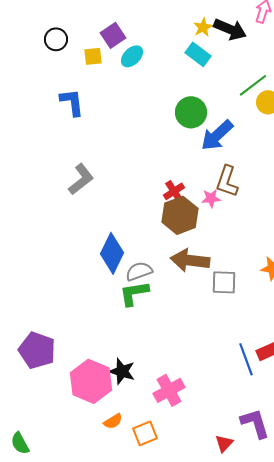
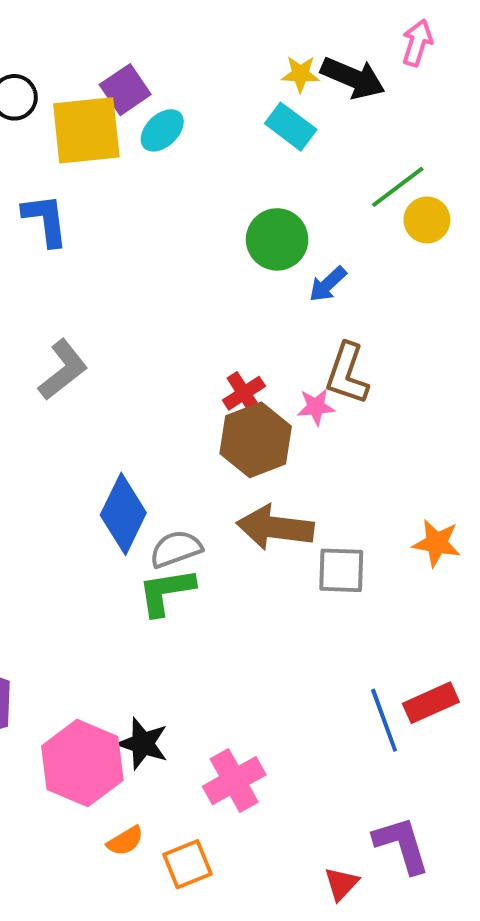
yellow star: (203, 27) -> (300, 74), turned 30
yellow square: (93, 56) -> (86, 130), size x2.0
blue arrow: (217, 135) -> (328, 284), size x0.6

